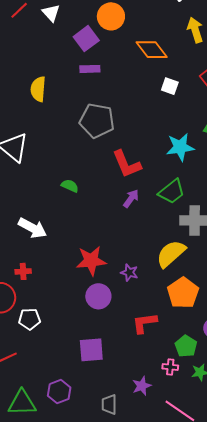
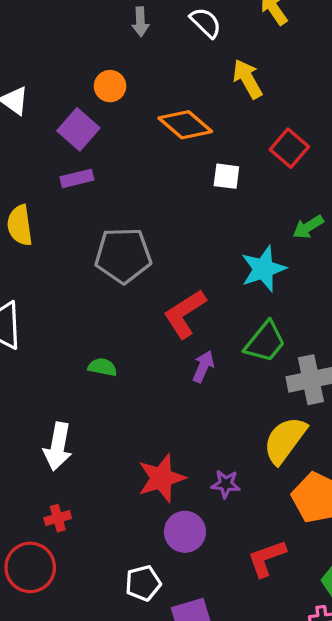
orange circle: (111, 16) -> (110, 86), size x0.7
purple rectangle: (90, 69) -> (77, 178), moved
red L-shape: (127, 164) -> (185, 314), turned 92
white arrow: (32, 228) -> (58, 446), turned 84
white pentagon: (30, 319) -> (143, 583), moved

